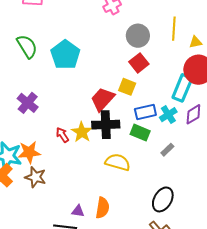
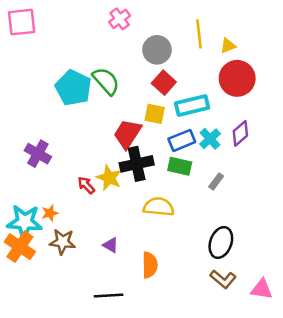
green semicircle: (27, 46) -> (106, 81), moved
cyan rectangle: (182, 88) -> (192, 105), moved, turned 64
orange star: (29, 152) -> (50, 213), size x0.6
purple triangle: (78, 211) -> (111, 245), moved, turned 32

